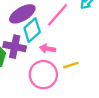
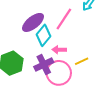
purple cross: (15, 47) -> (44, 65), moved, turned -30

